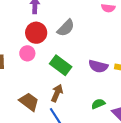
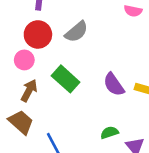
purple semicircle: (98, 66) -> (114, 85), turned 36
brown arrow: (57, 93) -> (29, 91), moved

